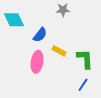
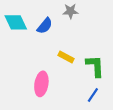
blue semicircle: (40, 35) -> (45, 26), moved
pink ellipse: (37, 62) -> (41, 84), moved

